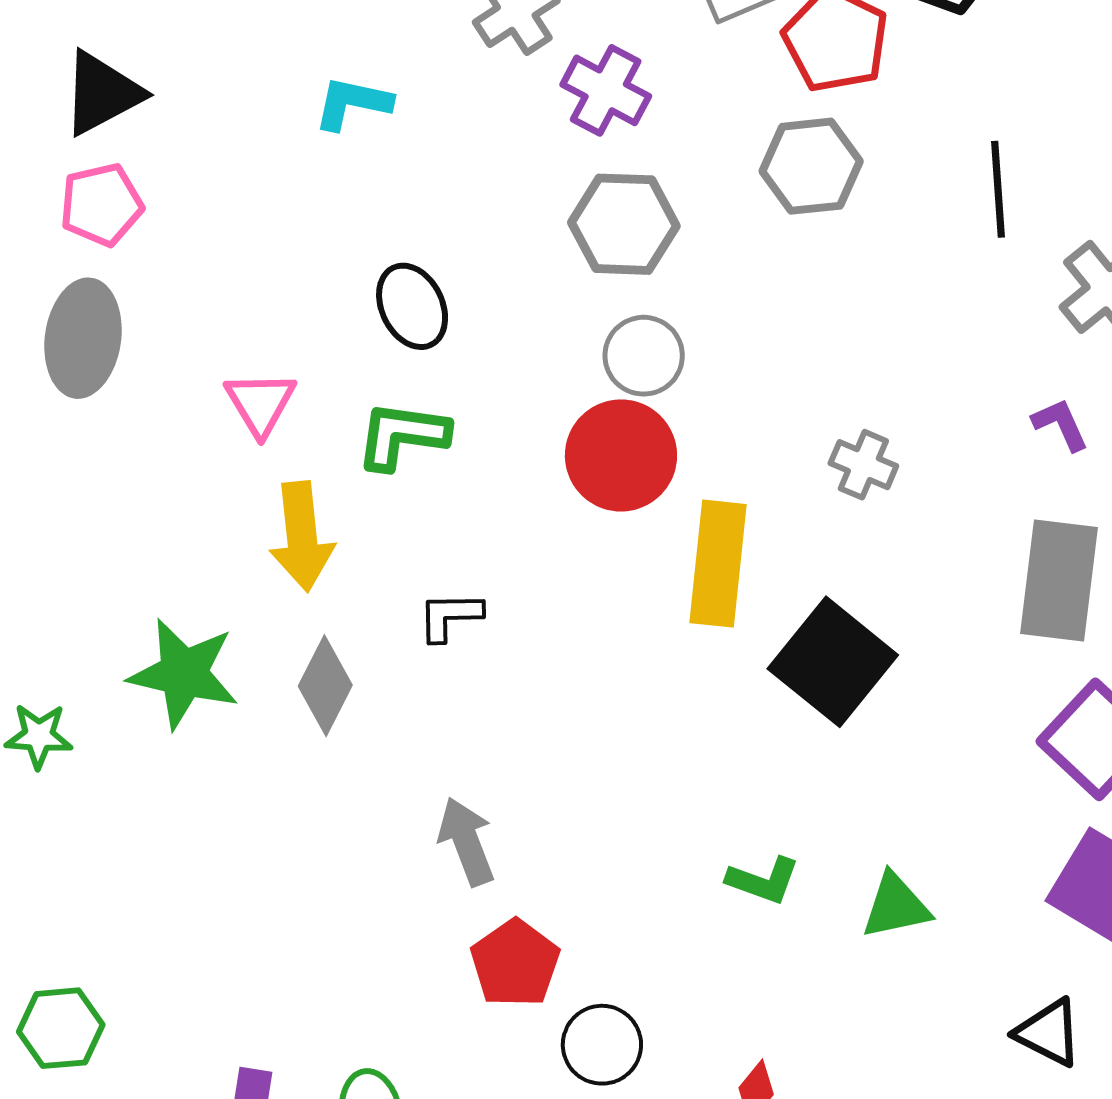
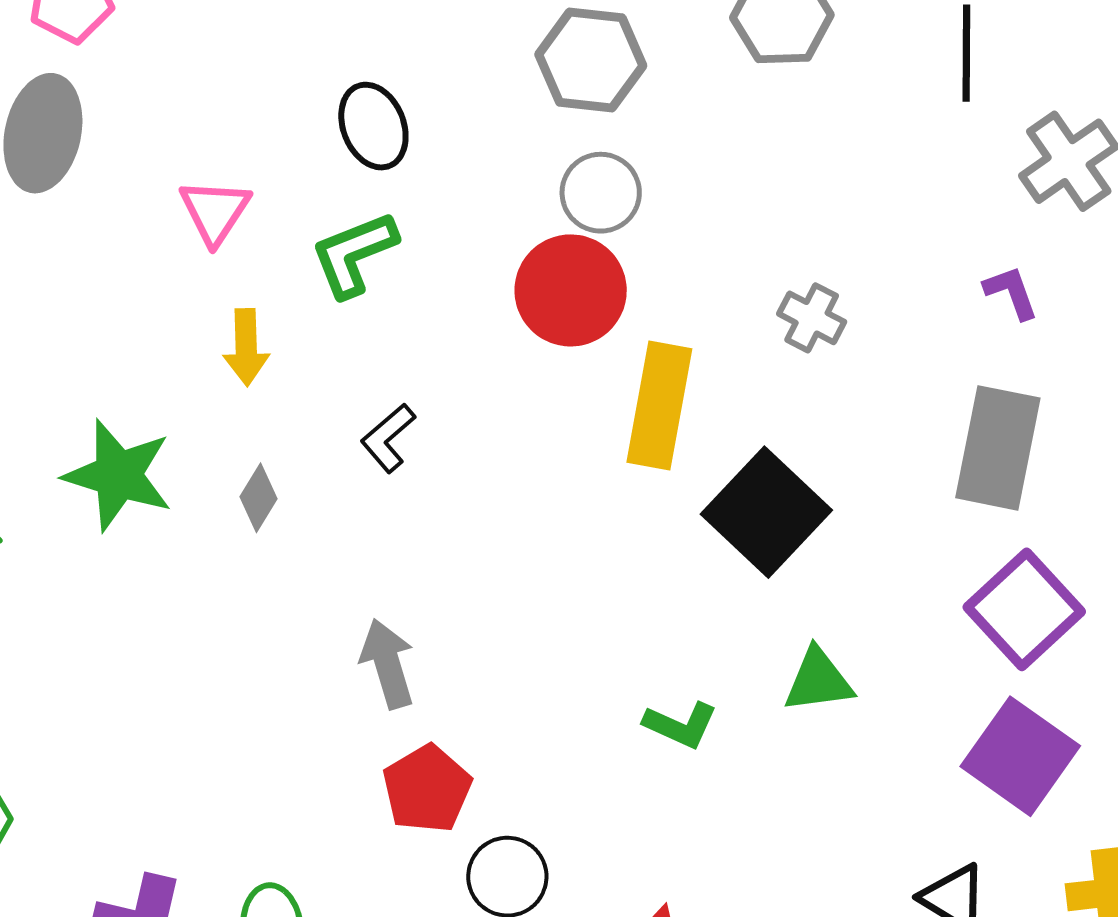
green L-shape: (402, 435) -> (354, 254), turned -34
yellow arrow: (302, 536) -> (246, 347), size x0.7
black L-shape: (450, 616) -> (388, 438), turned -44
gray diamond: (325, 686) -> (259, 498), size x0.7
green triangle: (896, 906) -> (818, 680), moved

